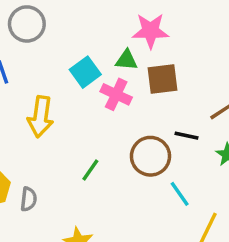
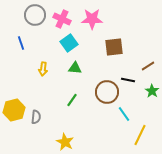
pink star: (150, 31) -> (92, 19), moved
green triangle: (126, 60) -> (75, 68), moved
pink cross: (116, 94) -> (62, 19), moved
yellow arrow: (41, 117) -> (43, 69), size x0.6

